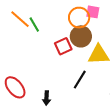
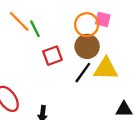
red square: (63, 46) -> (52, 56), moved
black line: (80, 80) -> (83, 73), moved

